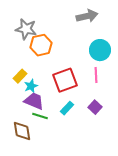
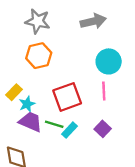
gray star: (26, 29) -> (38, 21), moved
green line: (40, 116) -> (54, 124), moved

